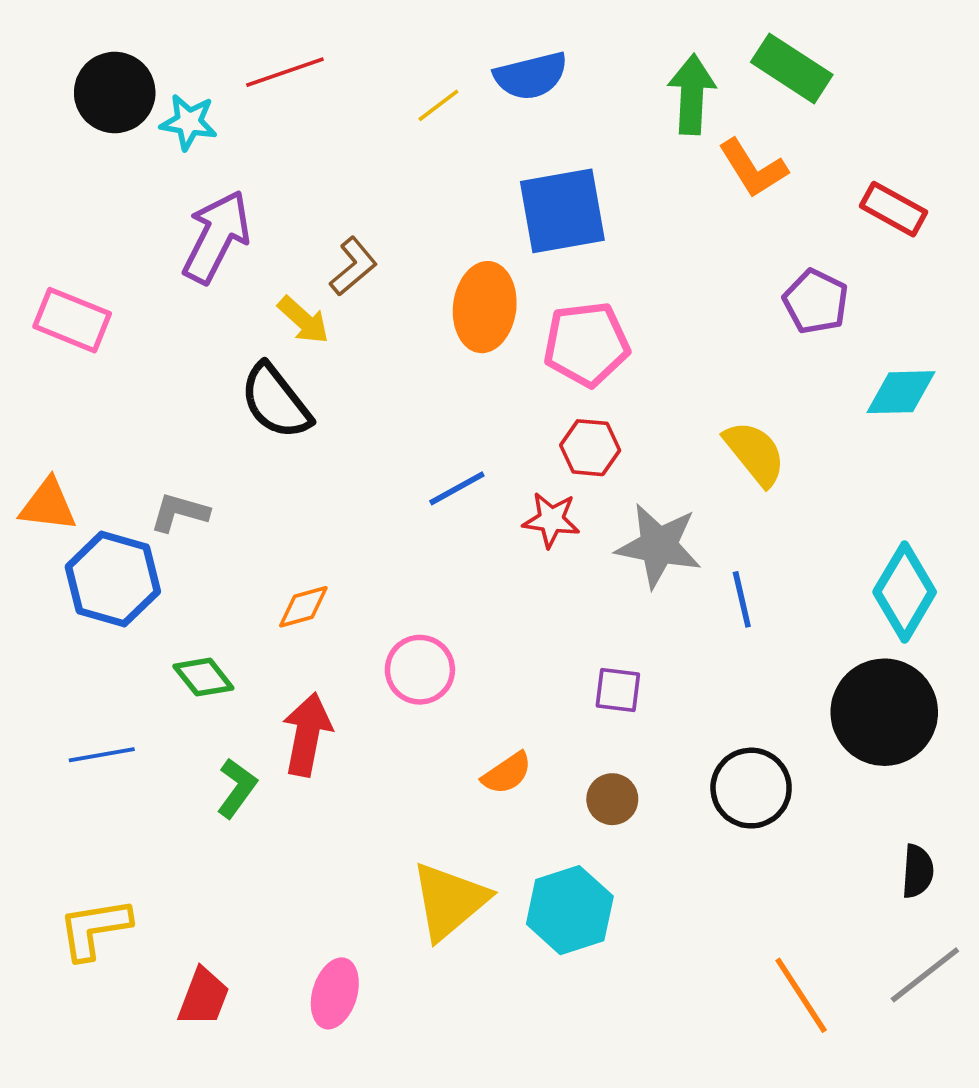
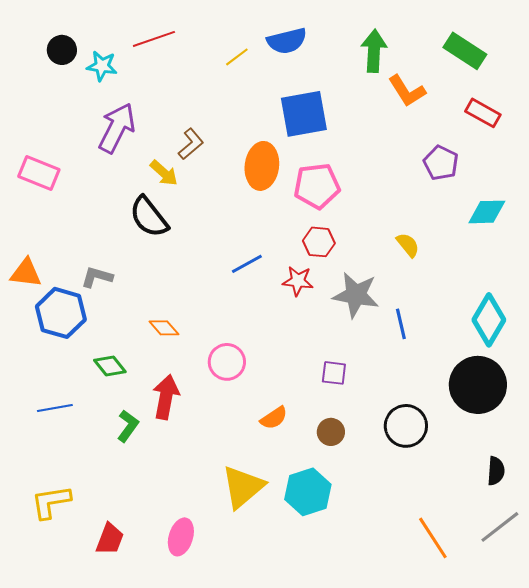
green rectangle: (792, 68) -> (465, 51), moved
black circle: (115, 92) -> (62, 50), size x0.7
yellow semicircle: (755, 453) -> (408, 245), size x0.7
orange diamond: (303, 607) -> (164, 328), turned 64

